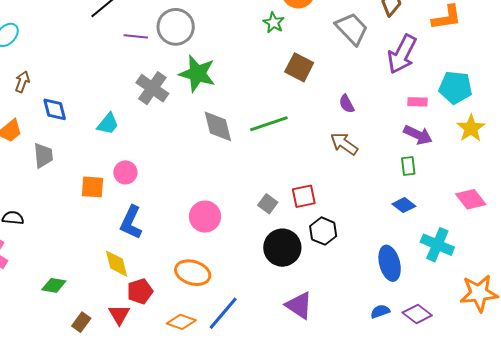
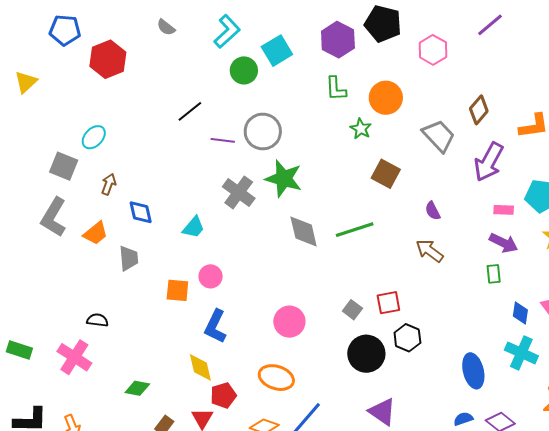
blue diamond: (404, 205) -> (520, 313), moved, turned 60

